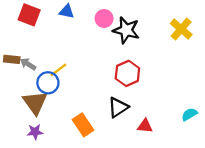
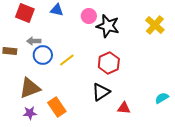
gray arrow: (28, 64) -> (34, 41), moved, turned -32
yellow line: (58, 70) -> (67, 60), moved
blue circle: (48, 83) -> (43, 55), moved
brown triangle: (35, 103) -> (30, 88), turned 45
orange rectangle: (83, 125) -> (57, 107), moved

